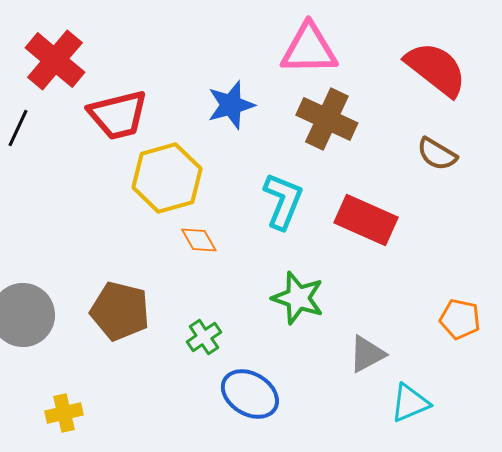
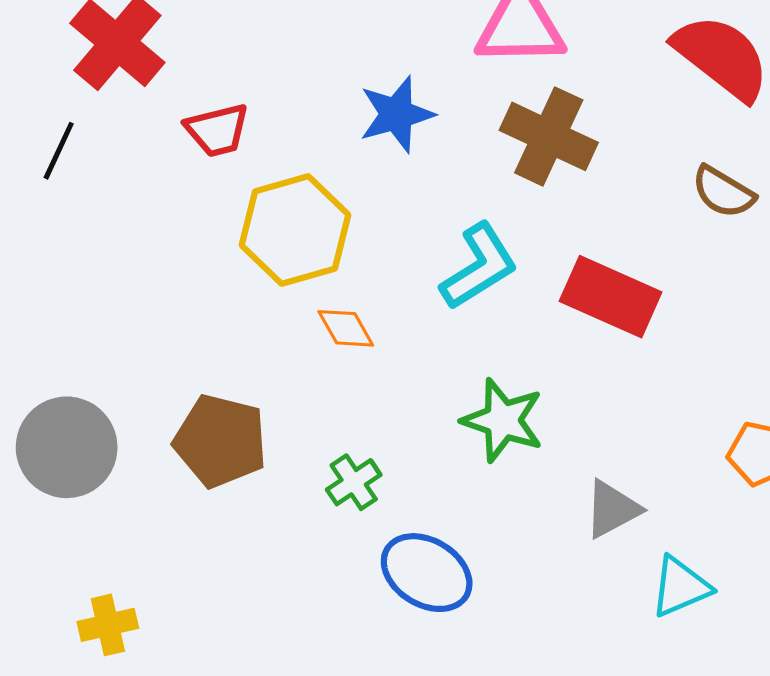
red trapezoid: (118, 115) -> (217, 130), size x0.7
cyan L-shape: (283, 201) -> (479, 266), turned 36
yellow cross: (64, 413) -> (108, 625), moved

